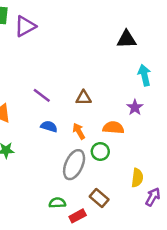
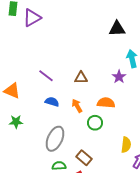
purple star: (135, 107) -> (119, 77), moved
gray ellipse: (74, 165) -> (55, 139), moved
brown rectangle: (99, 198) -> (84, 158), moved

